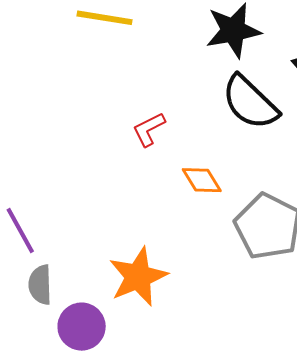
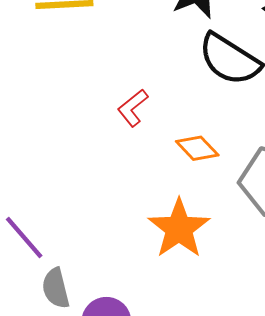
orange star: (138, 277) -> (179, 228), moved

